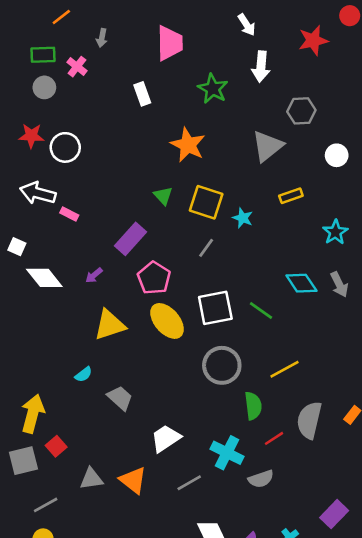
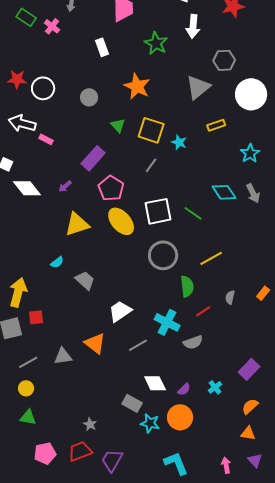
green rectangle: (43, 55) -> (26, 17), turned 36
gray circle: (44, 87) -> (89, 97), moved
white circle: (337, 155) -> (251, 94), size x1.8
gray semicircle: (309, 420) -> (230, 297), size x0.5
red square: (56, 446) -> (36, 317), turned 35
gray triangle: (91, 479) -> (63, 356), moved

